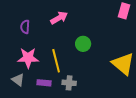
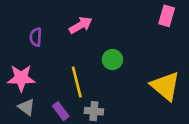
pink star: (28, 58) -> (21, 78), moved
purple rectangle: (44, 83) -> (61, 111), turned 48

